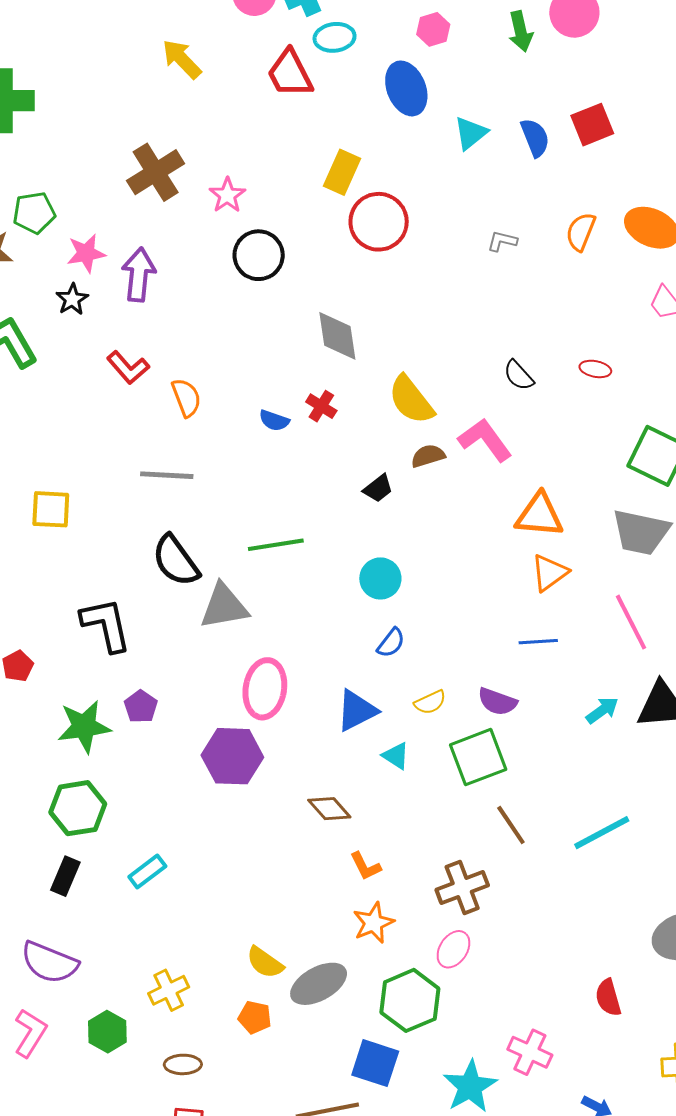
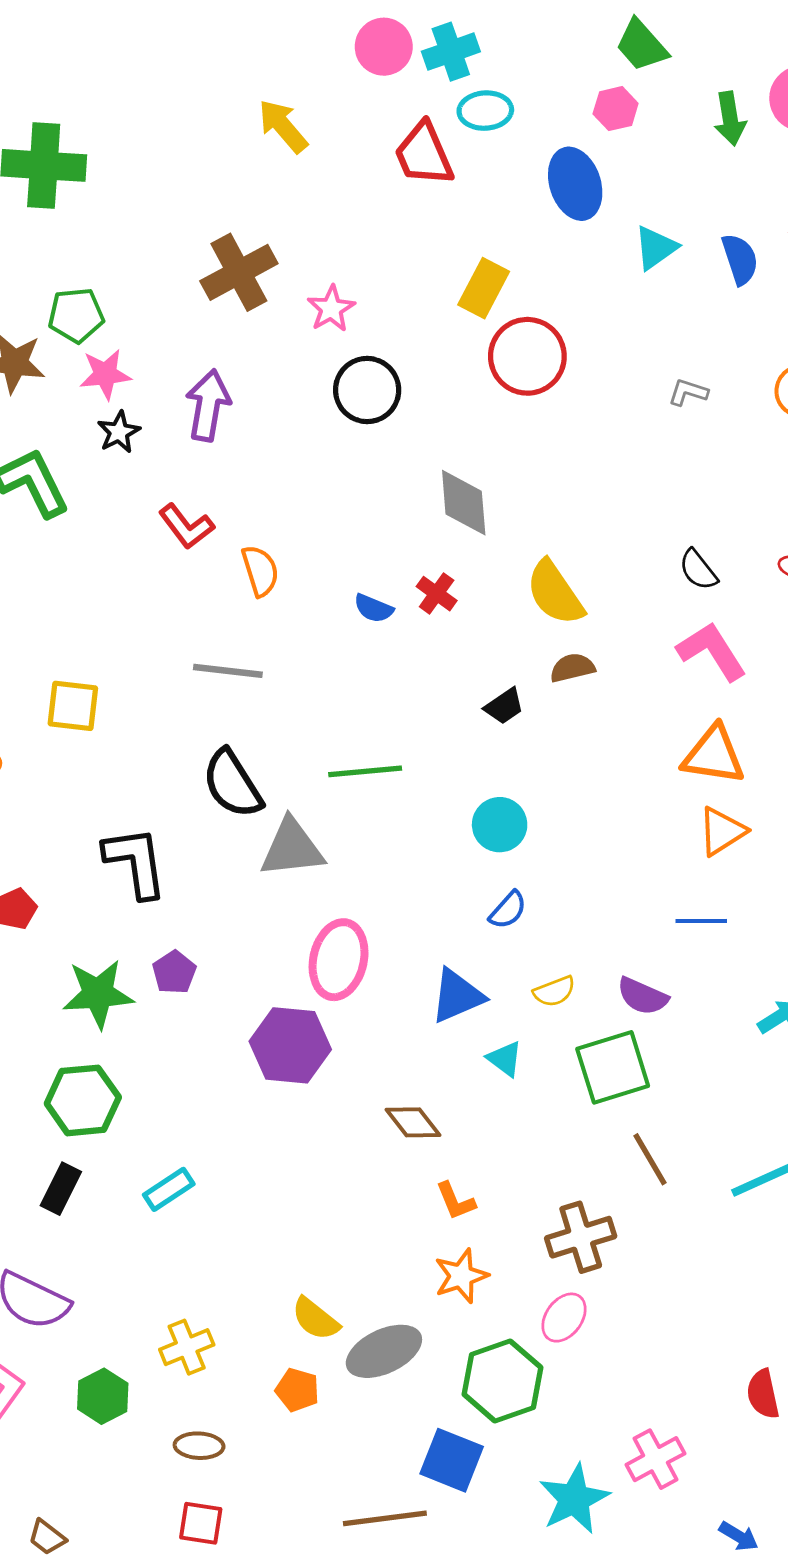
pink star: (86, 253) -> (105, 374), moved
pink L-shape: (485, 440) -> (712, 651), moved
pink cross: (530, 1052) -> (655, 1459), turned 33

